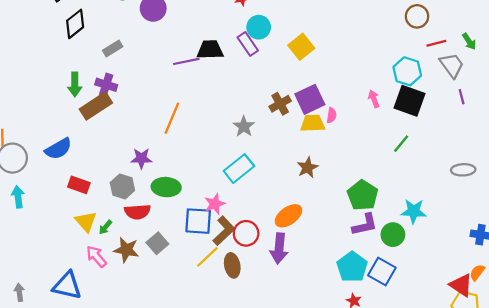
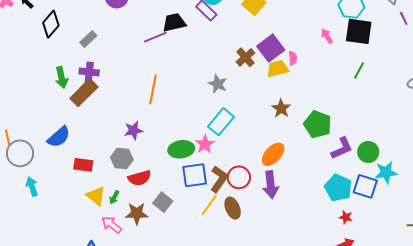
green ellipse: (166, 187) -> (181, 149), moved
green pentagon: (363, 195) -> (318, 124), moved
pink star: (215, 204) -> (205, 144), moved
cyan star: (414, 211) -> (386, 173), moved

